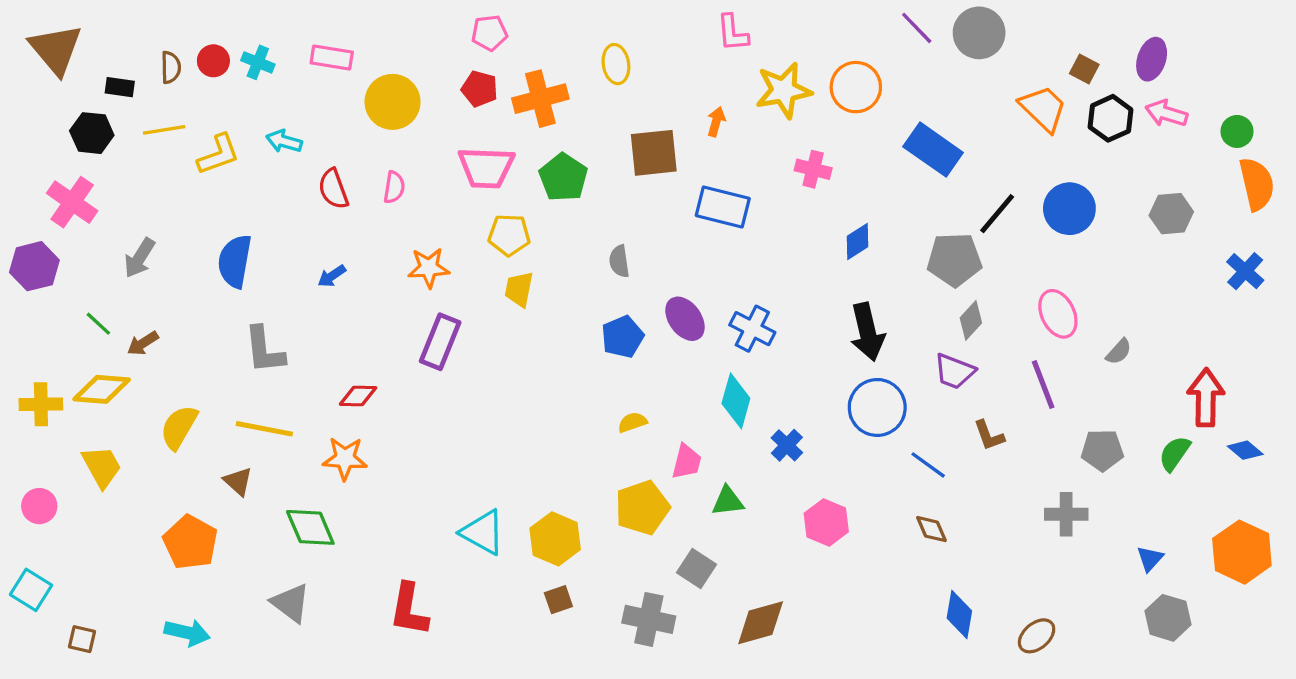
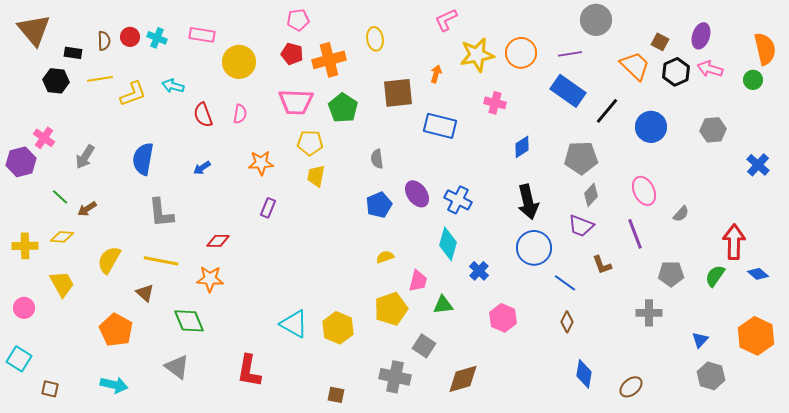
purple line: (917, 28) -> (570, 54), moved, turned -55
pink L-shape: (733, 33) -> (446, 20), turned 70
orange semicircle: (1257, 184) -> (765, 49), moved
pink cross: (72, 202) -> (44, 138), moved, size x0.7
black line: (997, 214) -> (607, 111), moved
purple rectangle: (440, 342) -> (268, 208), size x0.6
yellow diamond: (102, 389) -> (62, 237), size x0.7
brown diamond: (931, 529) -> (567, 322), turned 50
brown square: (558, 600) -> (336, 395), moved, turned 30

